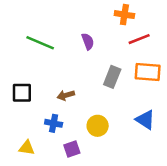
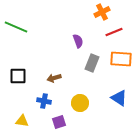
orange cross: (124, 15) -> (102, 12), turned -35
purple semicircle: (88, 41) -> (78, 41), moved
green line: (40, 43) -> (16, 27), moved

